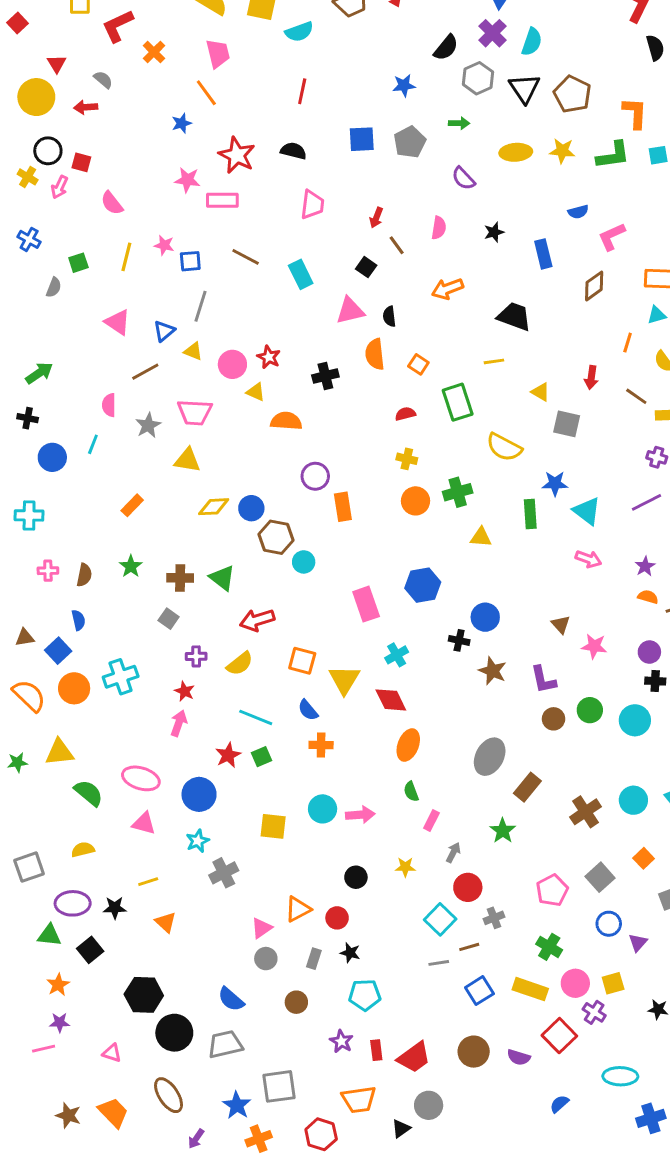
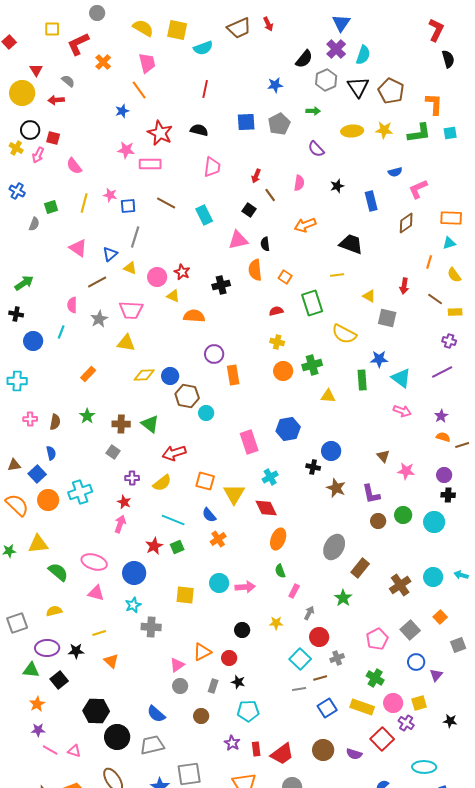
orange cross: (321, 745) -> (218, 539), turned -35
gray cross: (224, 873) -> (151, 627), turned 30
pink line: (44, 1049) -> (50, 750), moved, turned 42

